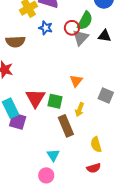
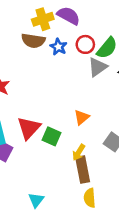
red circle: (72, 28) -> (85, 44), moved
brown semicircle: (15, 42) -> (33, 41), moved
brown rectangle: (66, 126) -> (83, 170), moved

